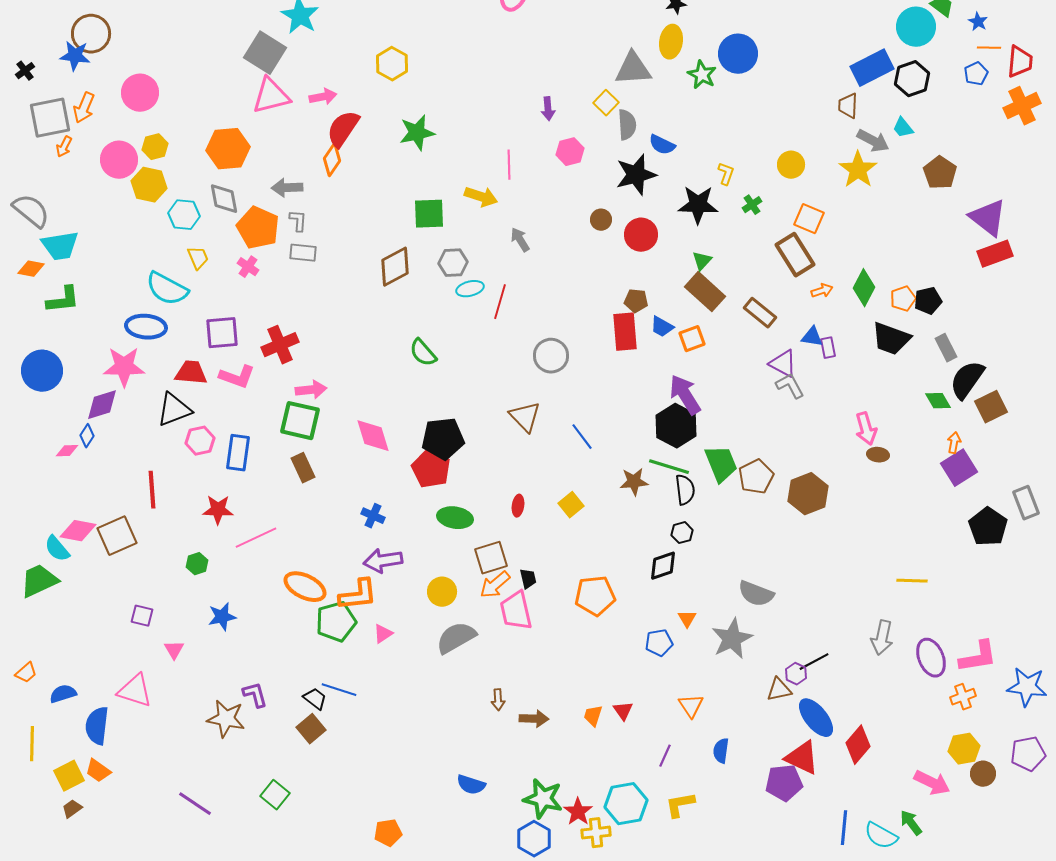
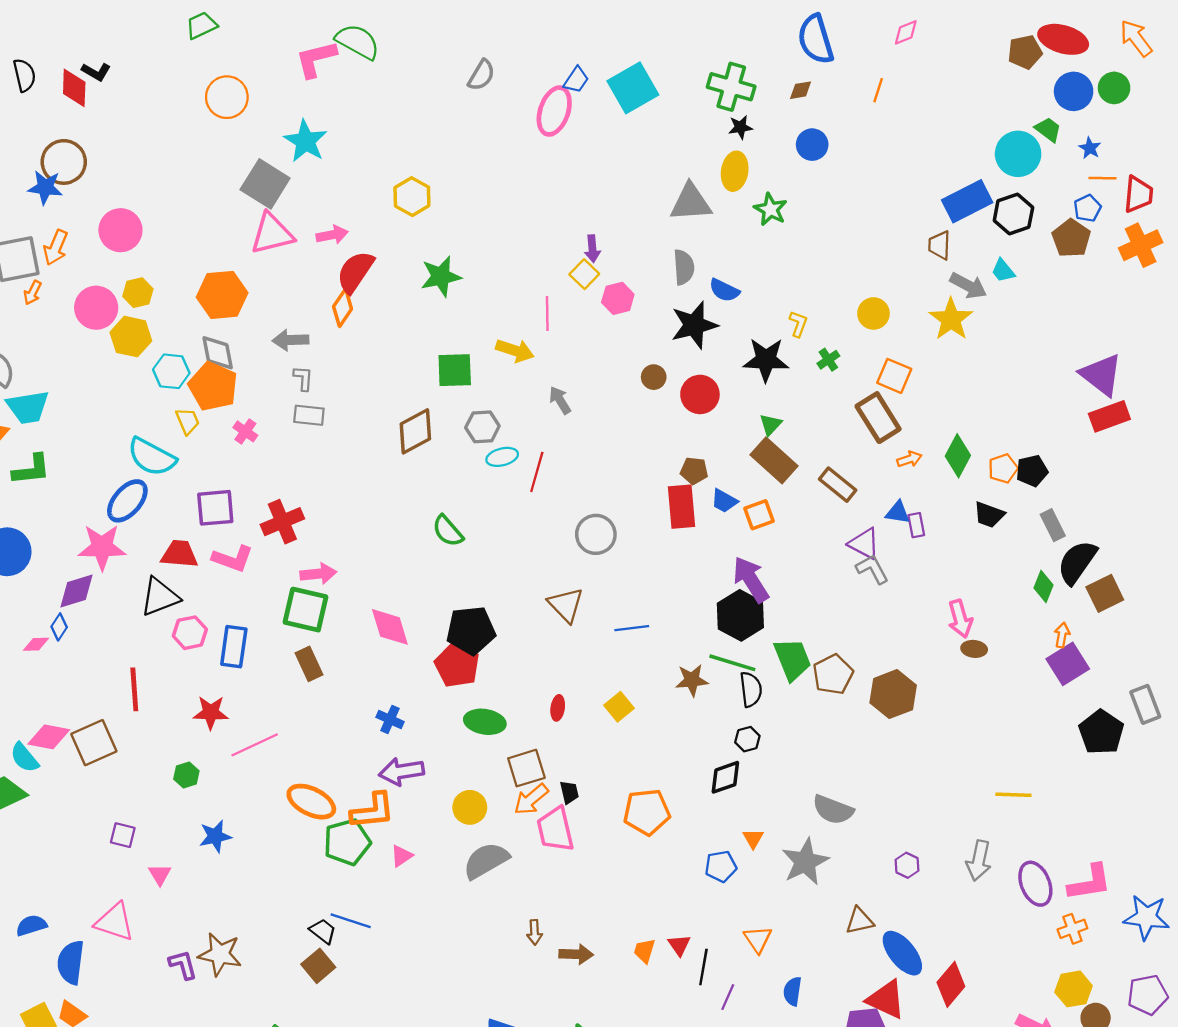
blue circle: (738, 54) -> (812, 145), moved, size x0.7
yellow square: (606, 103) -> (584, 274), moved
brown pentagon: (940, 173) -> (1071, 238), moved
orange pentagon: (258, 228) -> (213, 386), moved
blue ellipse: (146, 327) -> (127, 501), turned -54
black trapezoid: (891, 339) -> (989, 515), size x0.7
green diamond: (938, 401) -> (1043, 586), turned 52
blue line: (582, 437) -> (632, 628), turned -60
black line: (814, 662) -> (703, 967), moved, turned -52
purple hexagon: (796, 674) -> (907, 865), moved
purple L-shape: (255, 695) -> (183, 965), moved

